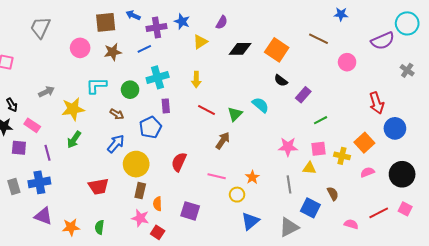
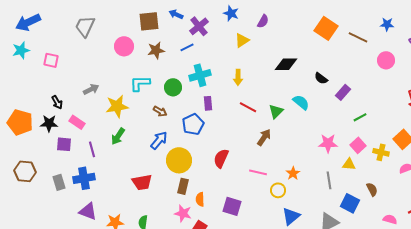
blue star: (341, 14) -> (387, 24), moved
blue star: (182, 21) -> (231, 13), moved
purple cross: (157, 28) -> (199, 26), turned -30
black diamond: (240, 49) -> (286, 64), moved
orange square: (277, 50) -> (326, 28), moved
pink square: (319, 149) -> (358, 145), turned -35

